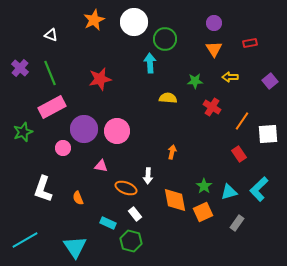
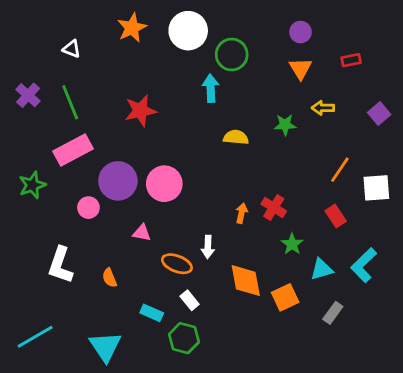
green star: (195, 81) -> (285, 125), moved
red cross: (212, 107) -> (274, 208), moved
green star: (204, 186) -> (292, 244), moved

